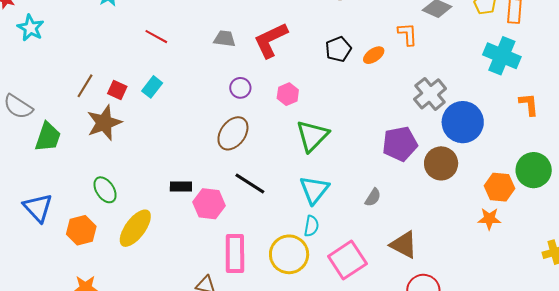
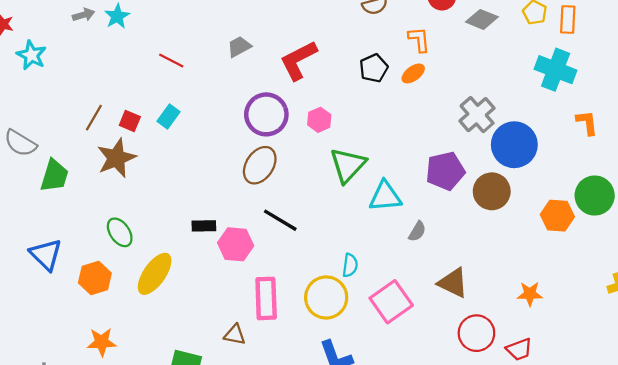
orange L-shape: (408, 34) -> (419, 40), moved
gray trapezoid: (225, 39) -> (239, 47), moved, turned -35
purple circle: (240, 88) -> (266, 114), size x1.8
cyan triangle: (314, 190) -> (385, 196), moved, turned 48
orange star: (489, 219) -> (530, 294), moved

